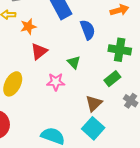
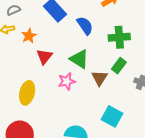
green triangle: (74, 62) -> (79, 59), size x1.5
brown triangle: (94, 103) -> (100, 78), moved

